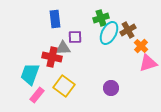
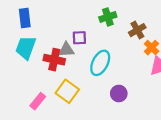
blue rectangle: (55, 19) -> (25, 18), moved
cyan ellipse: (109, 33) -> (100, 63), moved
cyan trapezoid: (30, 74) -> (26, 48), moved

